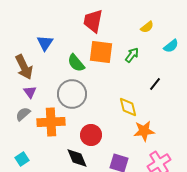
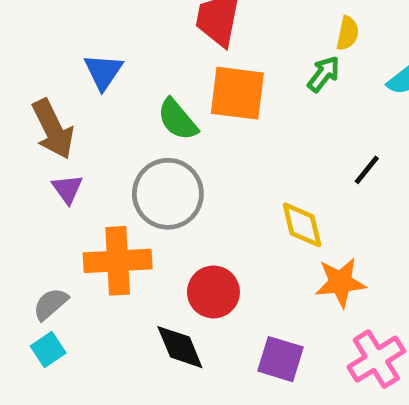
yellow semicircle: (147, 27) -> (348, 33), turned -40
green arrow: (132, 55) -> (324, 74), moved
gray semicircle: (23, 114) -> (51, 304), moved

